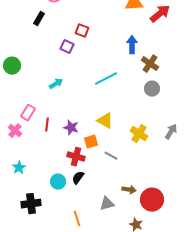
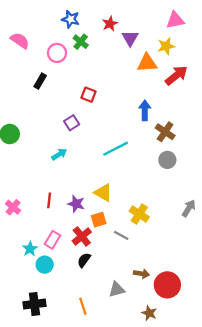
purple square: (67, 47) -> (72, 123), moved, turned 32
pink rectangle: (28, 113) -> (52, 240), moved
yellow triangle: (105, 121) -> (103, 193), moved
yellow cross: (139, 134) -> (139, 214), moved
red cross: (76, 157) -> (82, 236), turned 36
cyan star: (19, 168) -> (30, 249), moved
cyan circle: (58, 182) -> (45, 265), moved
black cross: (31, 204) -> (34, 304), moved

